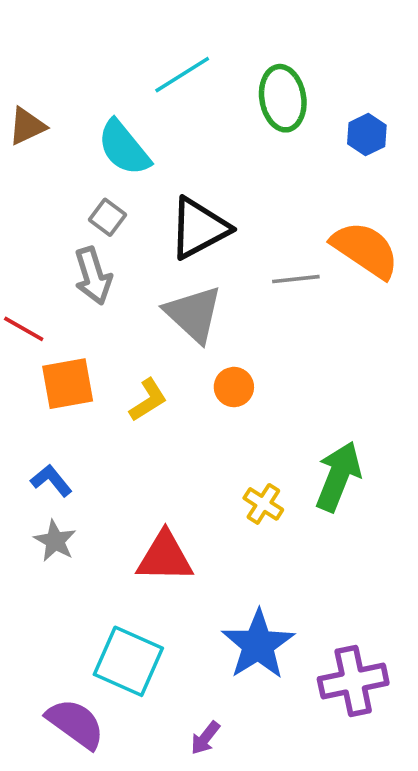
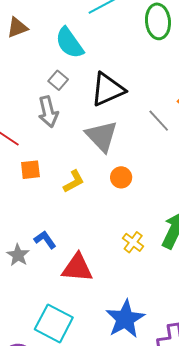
gray line: (296, 279) -> (159, 121), turned 50
orange square: (68, 384) -> (30, 170), size x0.7
blue L-shape: (51, 481) -> (45, 240), moved

